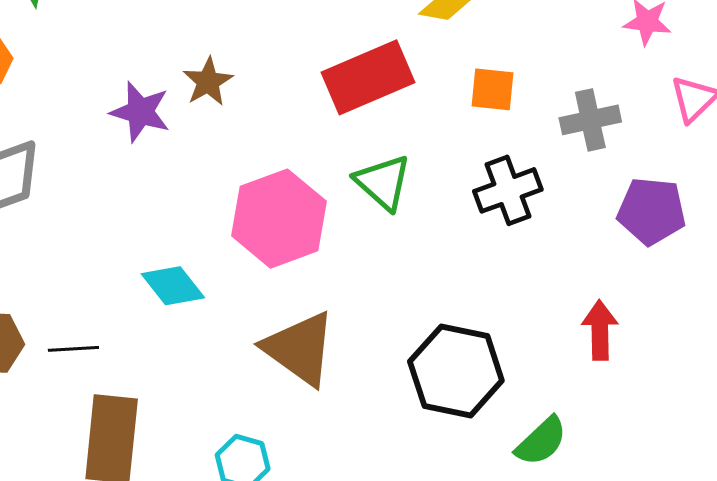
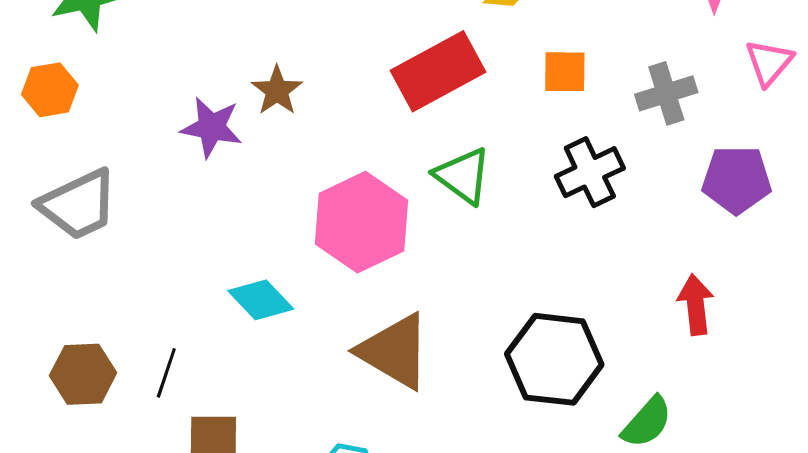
black line: (73, 349) -> (166, 373), turned -63

